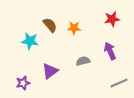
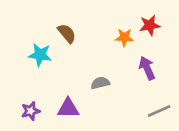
orange star: (74, 28) -> (124, 37), moved
gray semicircle: (83, 61) -> (100, 83), moved
purple triangle: (50, 71) -> (68, 108), moved, turned 36

